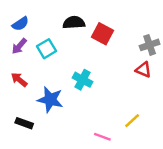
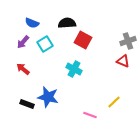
blue semicircle: (20, 24) -> (32, 23), moved, turned 56
red square: (102, 34) -> (83, 40), moved
blue star: (50, 100) -> (48, 97), moved

